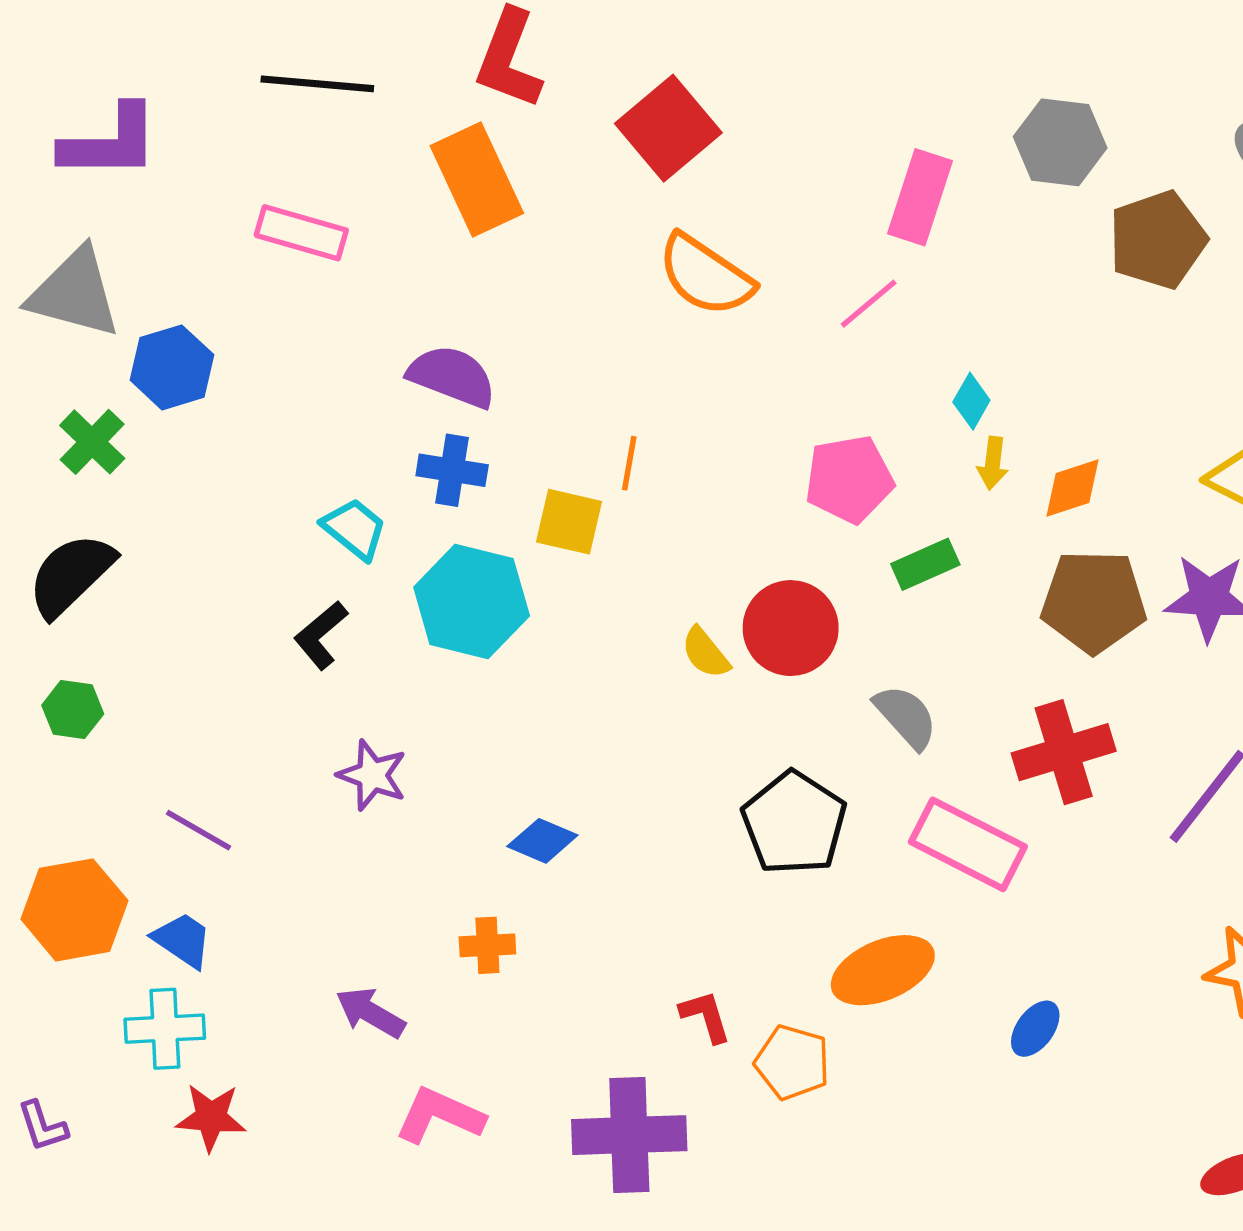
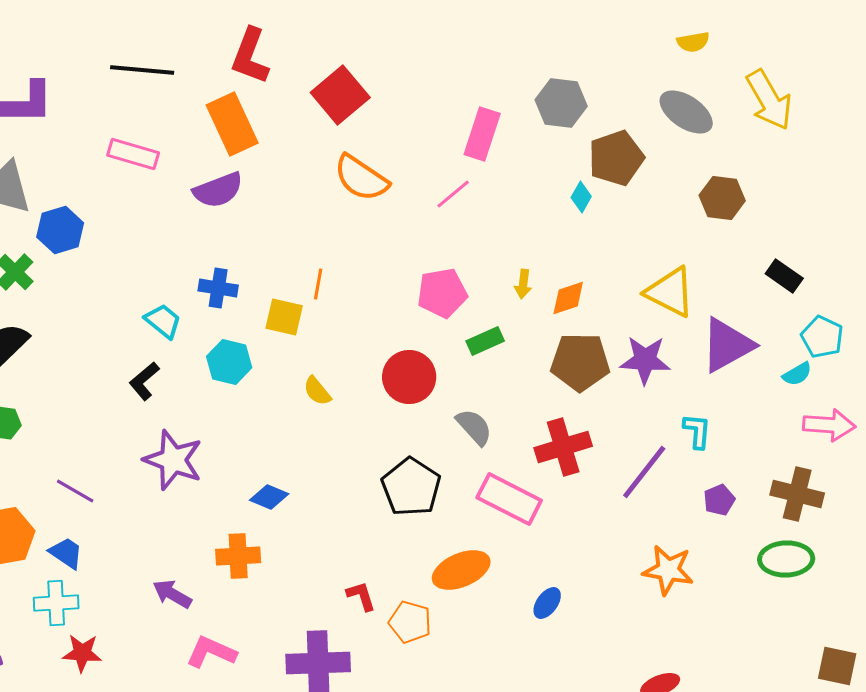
purple semicircle: (452, 376) -> (218, 190), moved, turned 138
cyan diamond: (971, 401) -> (581, 197), moved
cyan hexagon: (472, 601) -> (229, 362), size x0.7
yellow semicircle: (706, 653) -> (317, 391), moved
purple star: (372, 775) -> (173, 460), size x1.5
orange cross: (487, 945) -> (238, 556), size x1.4

